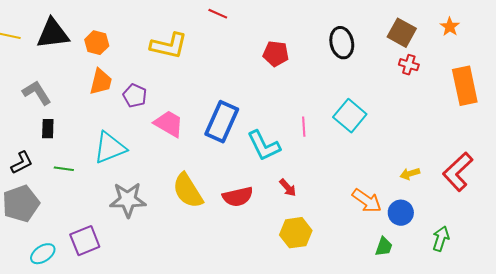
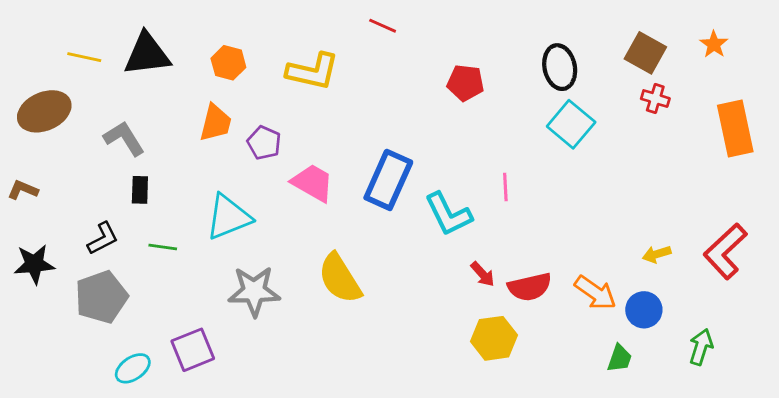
orange hexagon: (97, 43) -> (228, 63), moved
cyan square: (350, 116) -> (571, 124), moved
red semicircle: (238, 197) -> (530, 287), moved

